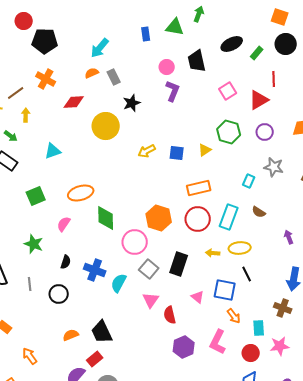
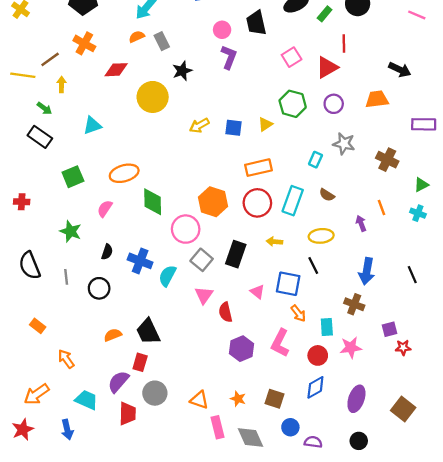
yellow ellipse: (240, 248) -> (321, 236), moved
red rectangle: (95, 359) -> (140, 362), turned -35

